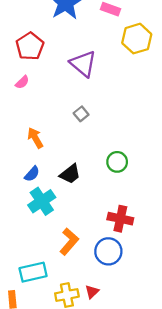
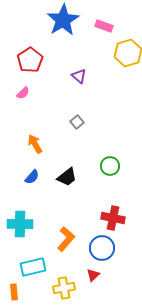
purple triangle: (83, 64) -> (79, 76), size x0.6
cyan cross: (42, 201) -> (20, 224), moved, turned 35
red triangle: (92, 292) -> (93, 275), moved

